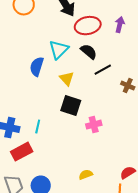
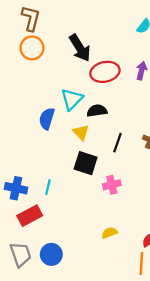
black semicircle: (89, 52) -> (97, 111), moved, turned -48
black line: (103, 70) -> (117, 143), moved, turned -42
yellow semicircle: (86, 175) -> (110, 233), moved

